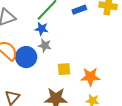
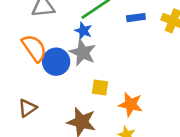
gray star: (45, 45) -> (83, 53), size x1.5

